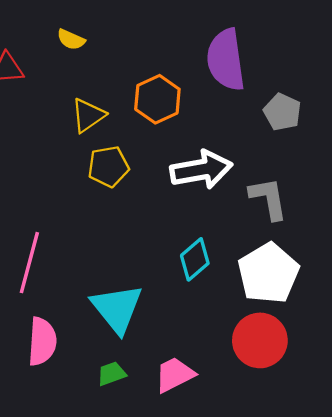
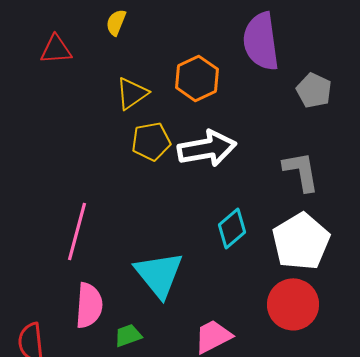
yellow semicircle: (71, 39) -> (116, 22), turned 88
white arrow: (201, 170) -> (207, 148), moved
green trapezoid: (112, 374) -> (128, 335), moved

